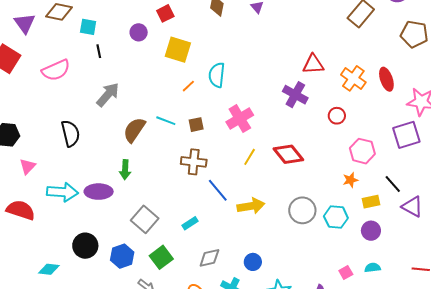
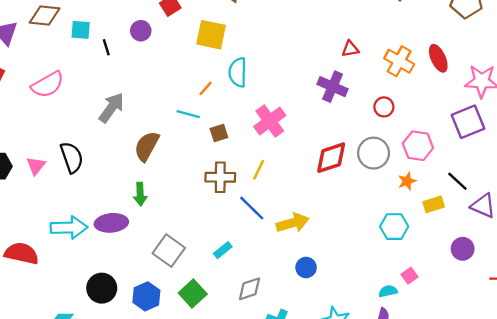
yellow square: (178, 50) -> (211, 35), moved
black line: (99, 51) -> (106, 47), moved
red triangle: (313, 64) -> (350, 49), size x0.7
cyan line: (166, 121) -> (188, 114), moved
red diamond: (288, 154) -> (331, 158), turned -64
yellow line: (250, 157) -> (259, 170), moved
pink triangle: (28, 166) -> (36, 166), moved
gray circle: (302, 210) -> (374, 153), moved
purple circle: (371, 231) -> (463, 249), moved
blue circle: (253, 262) -> (306, 268), moved
cyan semicircle: (373, 268) -> (388, 291), moved
pink square: (346, 272) -> (409, 276), moved

